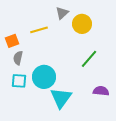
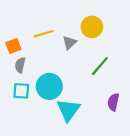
gray triangle: (62, 13) -> (69, 43), moved
purple semicircle: (101, 91) -> (113, 102), turned -84

